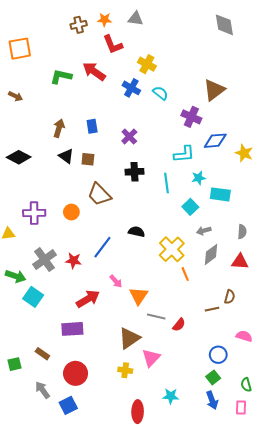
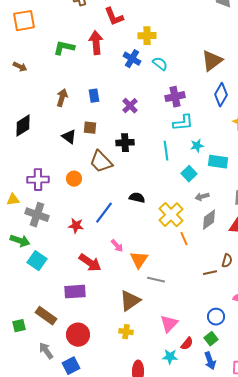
yellow cross: (147, 64) -> (147, 36), turned -30
red arrow: (94, 71) -> (96, 43), turned 50
purple cross: (191, 117) -> (175, 97), moved, turned -36
blue diamond: (215, 141) -> (221, 95), moved, turned -55
black triangle: (66, 156) -> (69, 137), moved
black diamond: (19, 157) -> (23, 126), turned -60
black cross: (134, 172) -> (125, 143), moved
gray cross: (44, 260) -> (37, 215), moved, turned -35
red arrow: (88, 299) -> (90, 263), turned 65
red semicircle: (179, 325) -> (187, 344), moved
brown rectangle: (42, 354) -> (46, 316), size x1.5
pink triangle: (151, 358) -> (169, 324), moved

